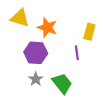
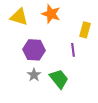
orange star: (47, 27) -> (51, 14), moved

